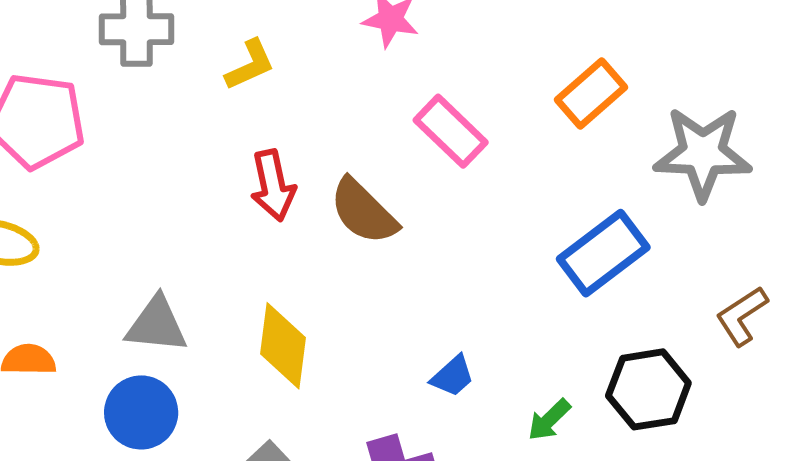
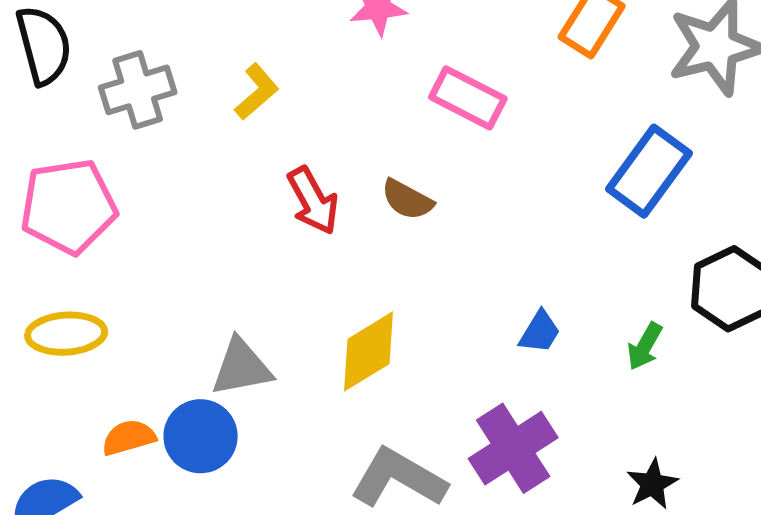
brown semicircle: (363, 211) -> (407, 200), size x0.7
yellow diamond: (283, 346) -> (369, 351), turned 68
blue circle: (141, 412) -> (201, 436), moved

